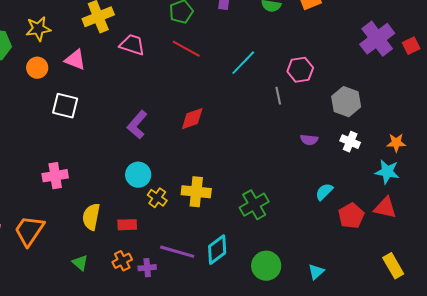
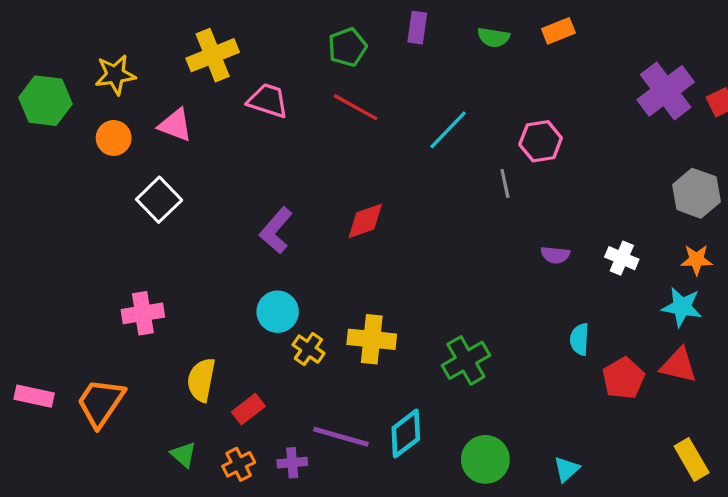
gray hexagon: (346, 102) -> (696, 193), moved
white square: (65, 106) -> (159, 200), turned 32
cyan semicircle: (324, 192) -> (580, 339), turned -42
red rectangle: (127, 225) -> (248, 409), moved, turned -36
orange cross: (122, 261) -> (239, 464), moved

